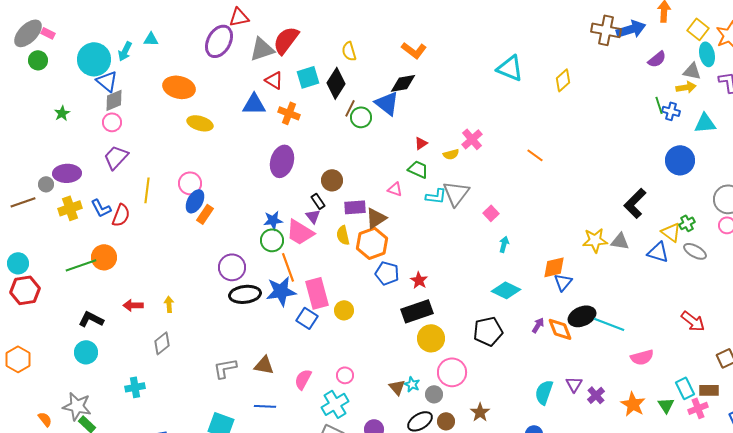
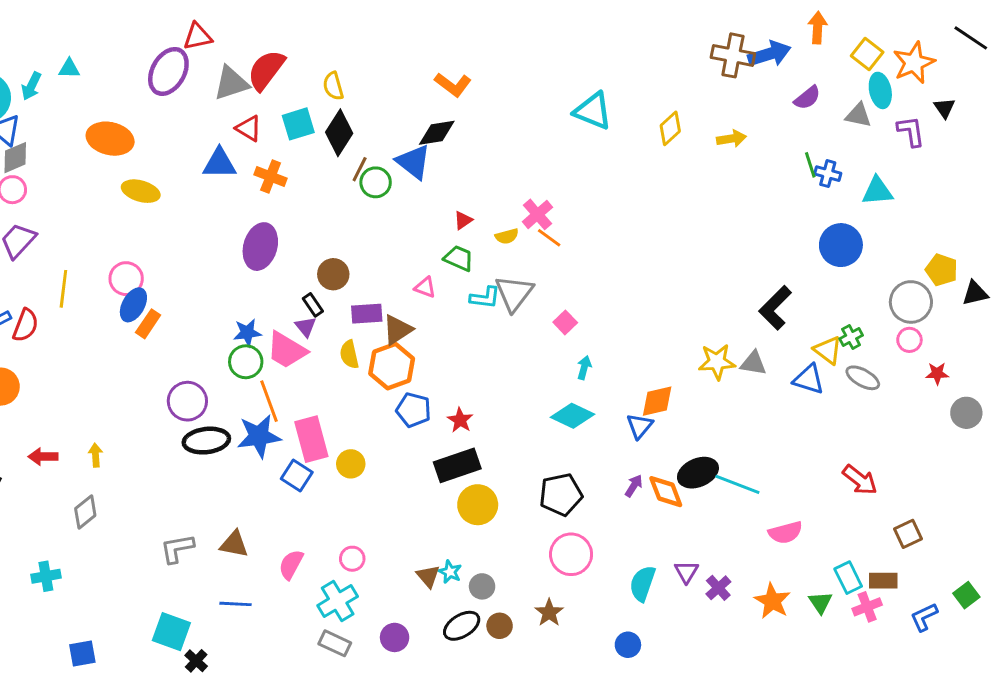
yellow semicircle: (349, 51) -> (333, 86), moved
yellow arrow: (686, 87) -> (731, 139), moved
orange line: (535, 155) -> (549, 238), moved
blue triangle: (563, 282) -> (640, 426), moved
cyan diamond: (506, 290) -> (572, 416), moved
pink circle: (452, 372) -> (571, 554), moved

